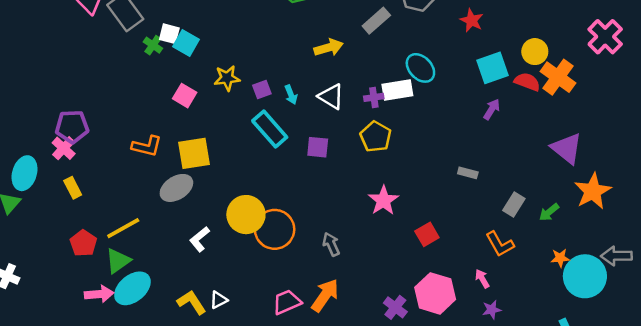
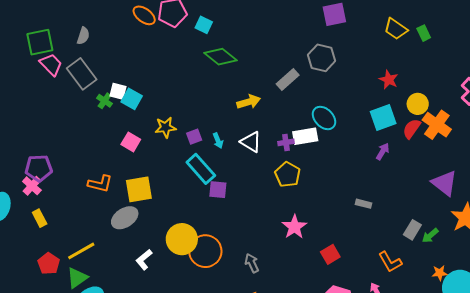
red star: (472, 20) -> (389, 80), moved
red semicircle: (527, 82) -> (412, 129), turned -75
purple square: (318, 147) -> (218, 190), moved
gray rectangle: (514, 204) -> (412, 230), moved

